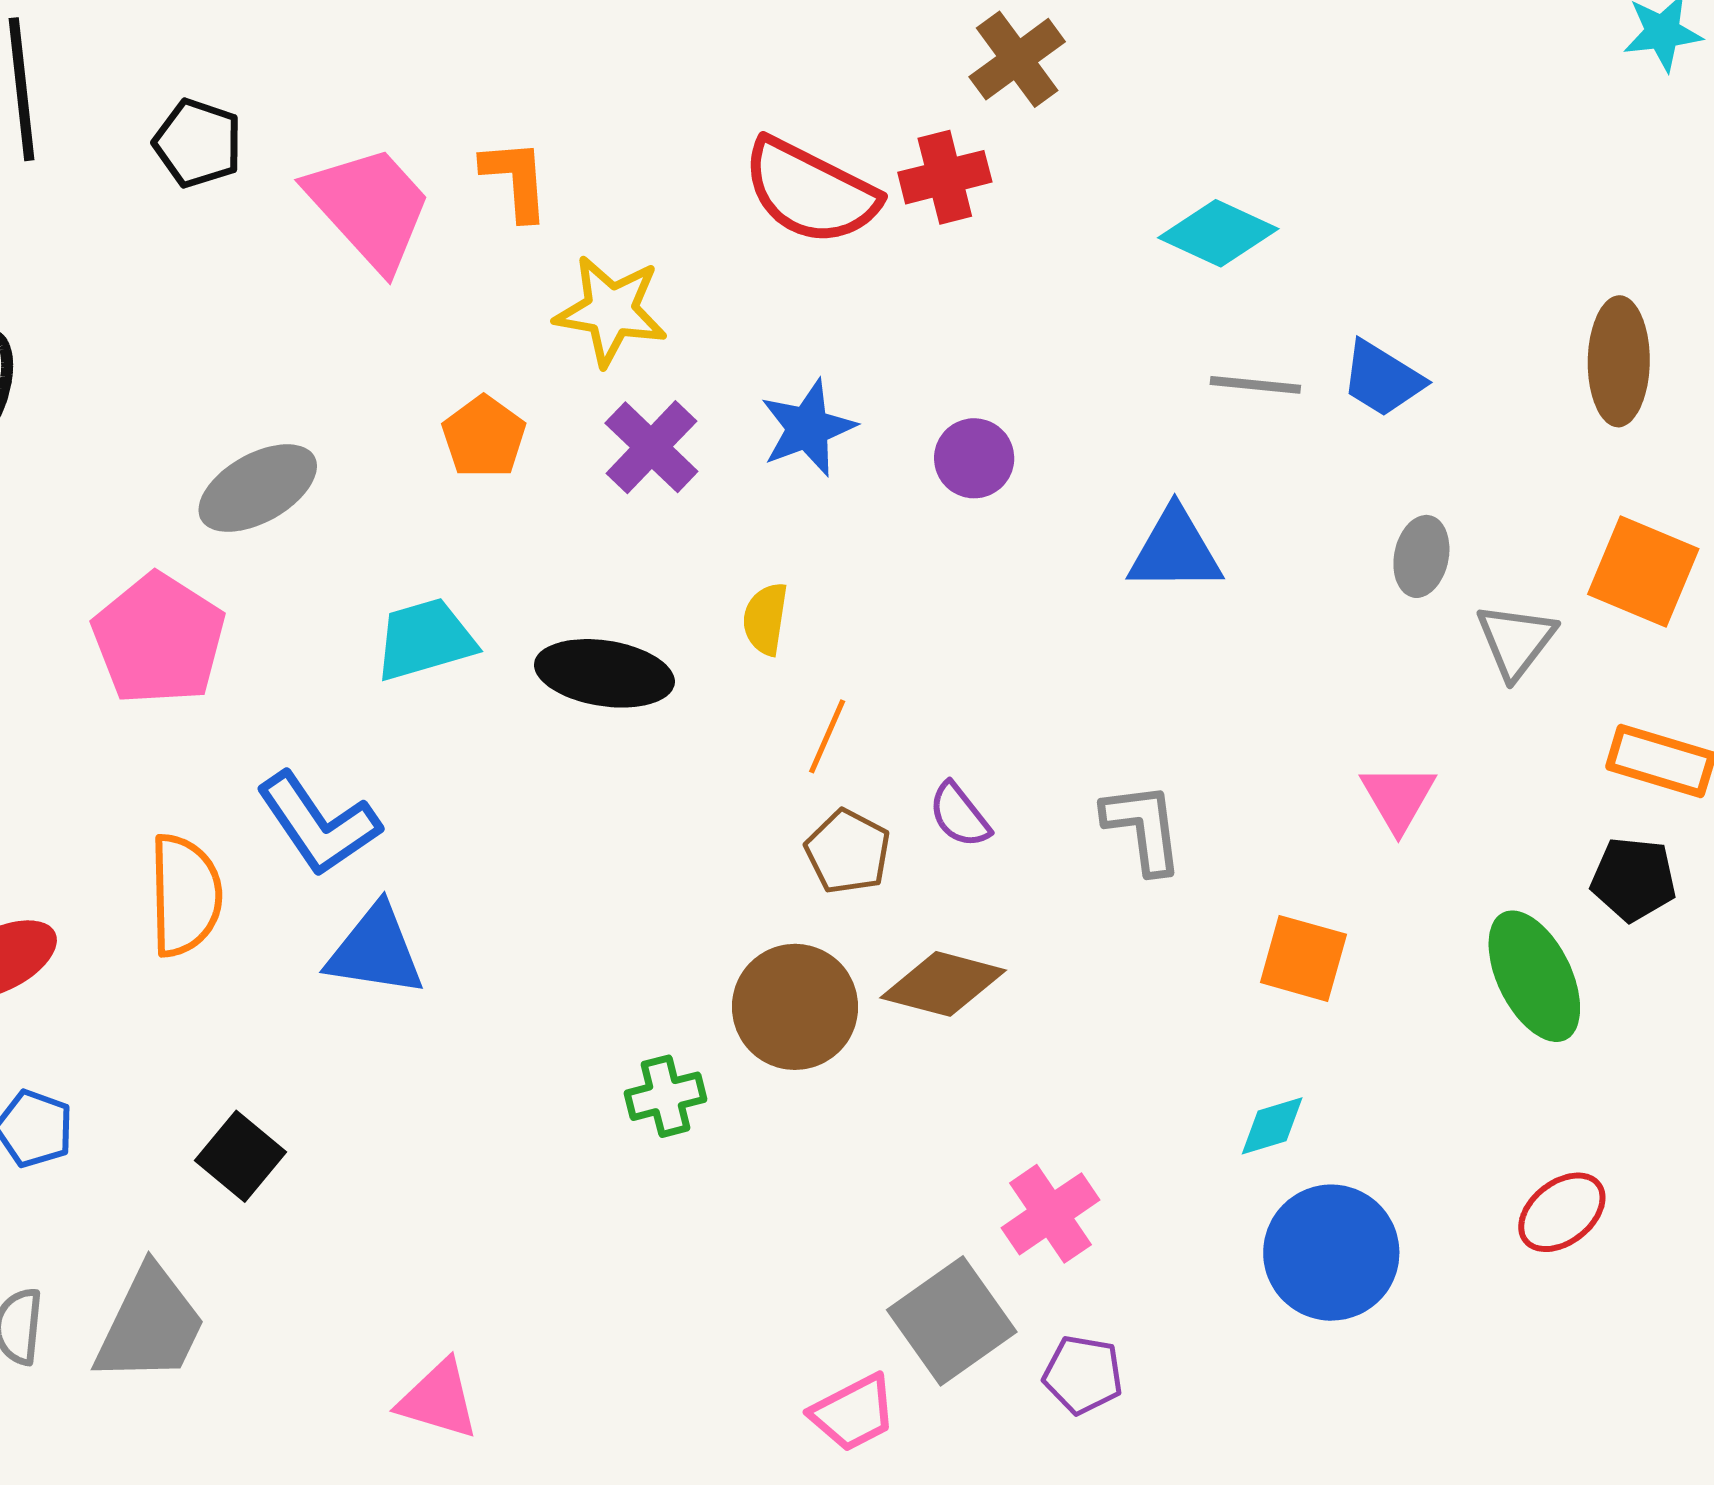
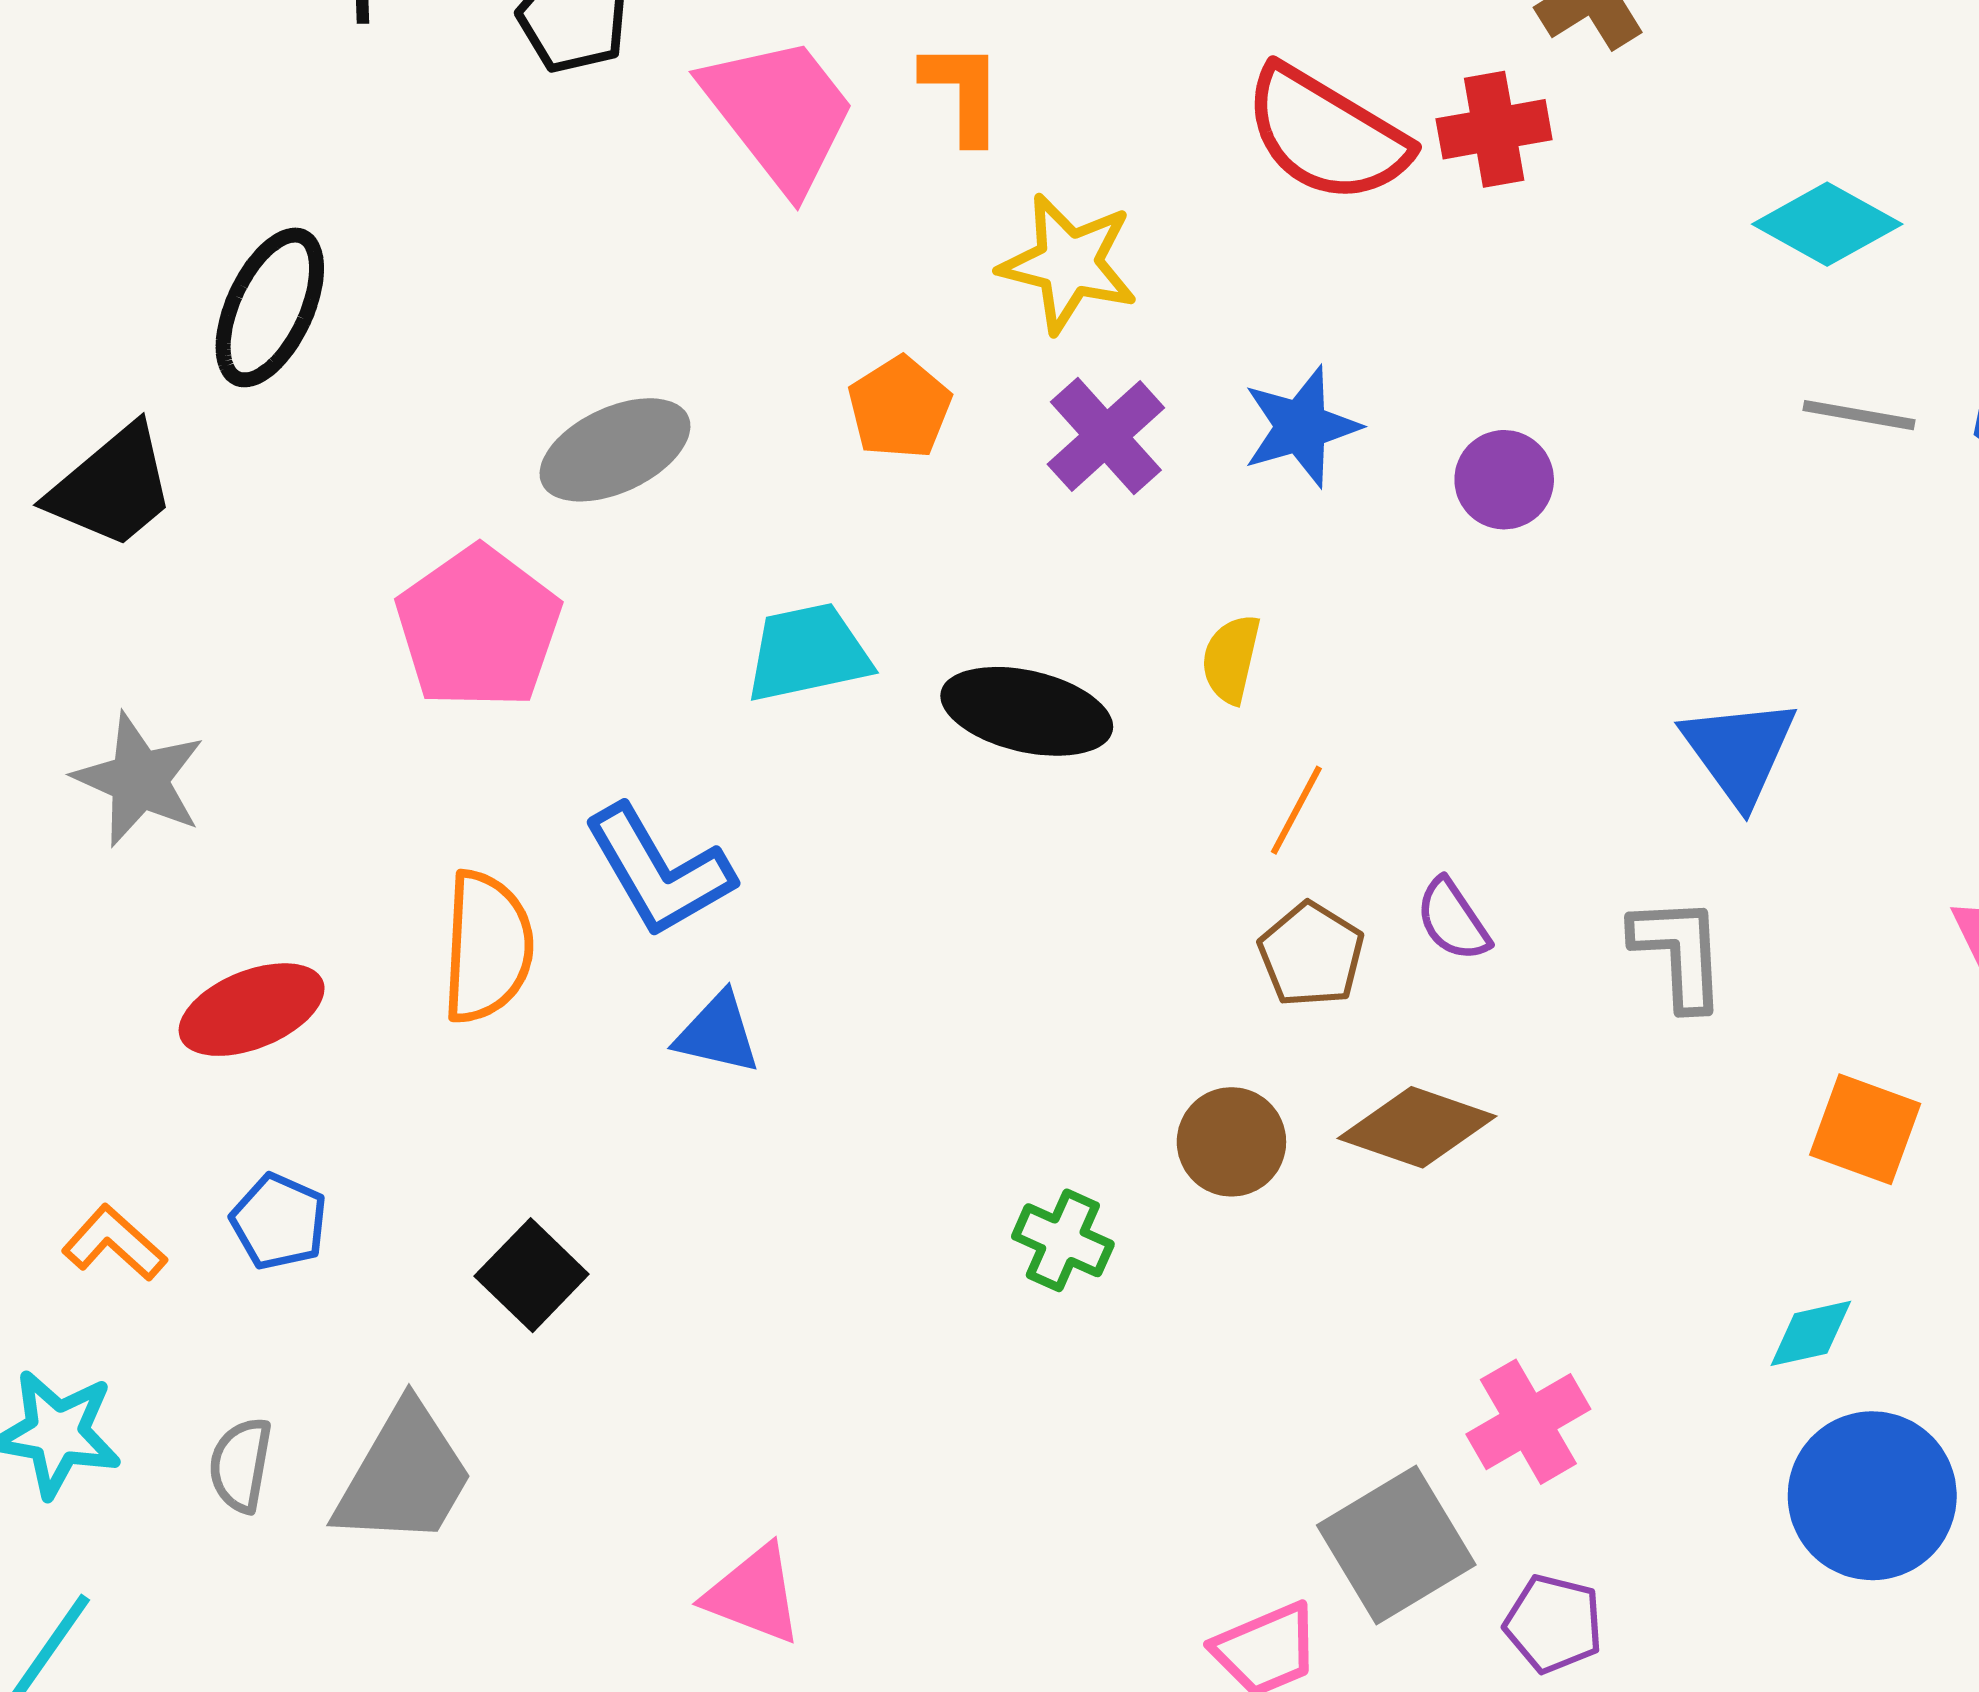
blue triangle: (1175, 550) -> (1739, 751), moved, turned 50
blue triangle: (375, 951) -> (718, 1033), size x0.7
brown circle: (795, 1007) -> (1231, 1142), size x0.7
green cross: (665, 1096) -> (1063, 1240), turned 34

